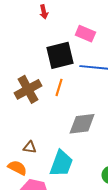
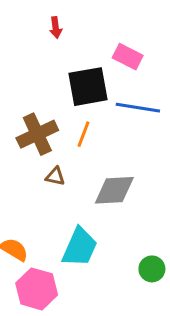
red arrow: (44, 12) -> (56, 27), moved
brown triangle: (30, 147) -> (55, 176), moved

